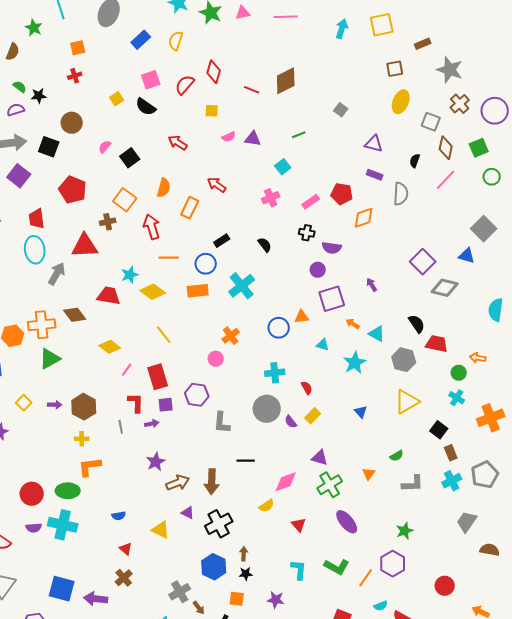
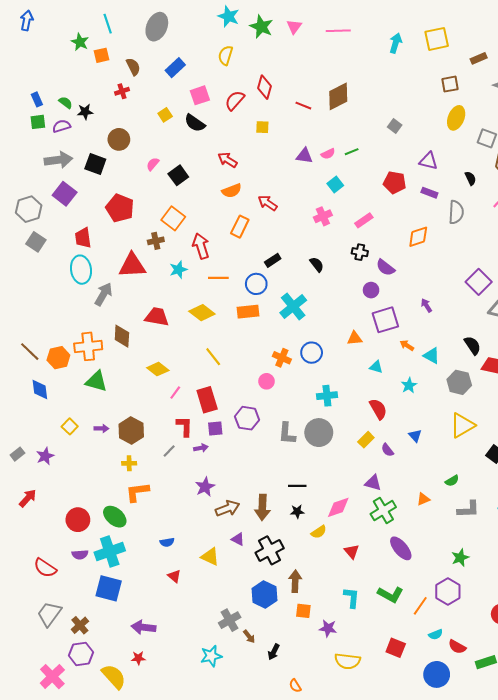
pink triangle: (243, 13) -> (294, 27), turned -42
blue rectangle: (141, 40) -> (175, 68), moved
orange square: (78, 48) -> (101, 55), moved
brown semicircle: (13, 52) -> (133, 67), moved, turned -48
pink semicircle: (229, 137) -> (328, 154), moved
black semicircle: (415, 161) -> (470, 178), turned 136
orange semicircle: (164, 188) -> (232, 191), moved, turned 54
red pentagon: (342, 194) -> (395, 182), moved
purple semicircle: (332, 248) -> (385, 268), turned 30
cyan star: (130, 275) -> (178, 270), moved
brown diamond: (75, 315) -> (122, 336), turned 40
blue circle: (279, 328) -> (312, 353), moved
orange cross: (231, 336) -> (282, 358), turned -30
green triangle: (50, 359) -> (96, 381), turned 45
cyan star: (355, 363) -> (409, 385), size x0.7
red semicircle: (307, 388) -> (378, 409), moved, size x1.5
purple semicircle: (291, 422) -> (387, 450), moved
gray L-shape: (222, 423) -> (287, 434), moved
gray line: (121, 427) -> (169, 451), turned 56
orange triangle: (369, 474) -> (423, 499), turned 32
green ellipse: (68, 491) -> (115, 517), turned 40
cyan cross: (63, 525) -> (110, 551), turned -32
brown arrow: (244, 554) -> (295, 581), size x1.5
black star: (246, 574) -> (297, 511), moved
brown cross: (124, 578) -> (80, 625), moved
blue square: (62, 589) -> (109, 588), moved
orange square: (237, 599) -> (303, 611), moved

